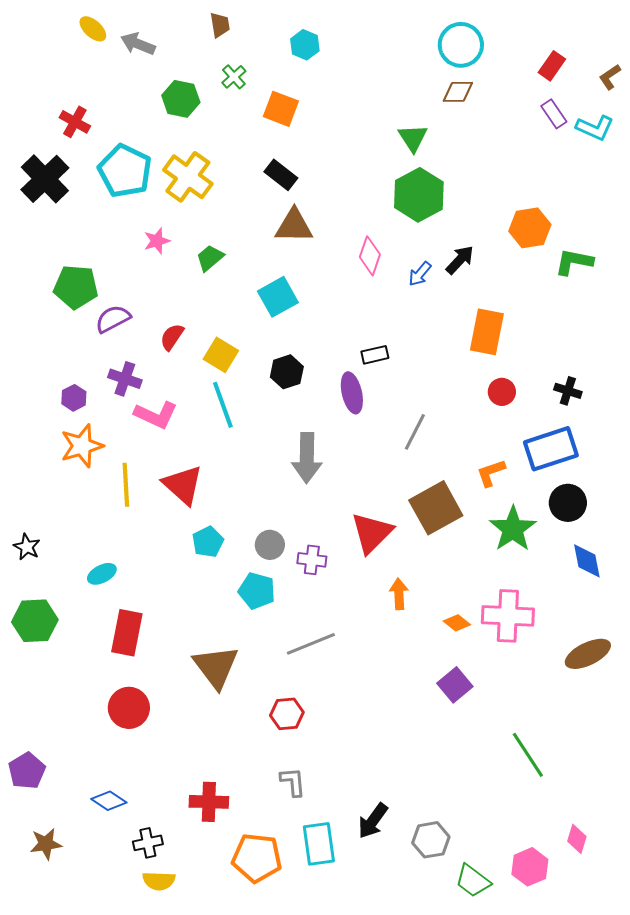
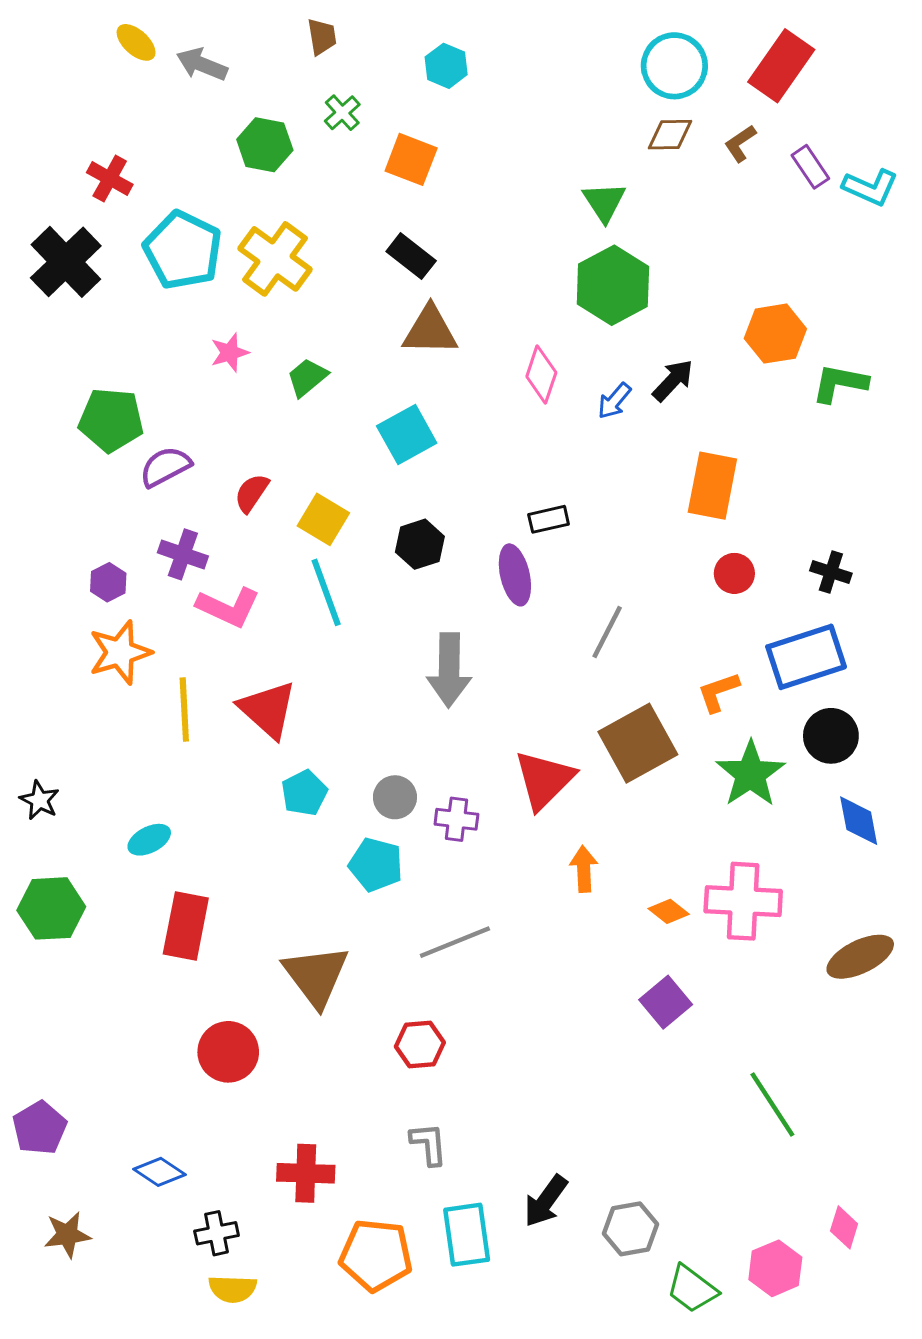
red rectangle: (552, 66) -> (781, 66), moved, size x1.6
brown L-shape: (610, 77) -> (740, 143), moved
red circle: (129, 708) -> (228, 1052), moved

